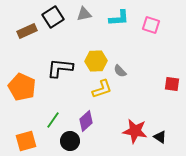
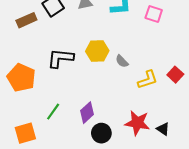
red square: (172, 84) -> (175, 75), turned 35
yellow L-shape: (102, 89) -> (148, 80), moved
black circle: (70, 141) -> (101, 133), moved

